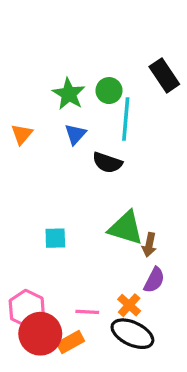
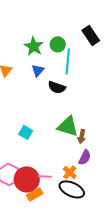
cyan square: (55, 238) -> (26, 132), turned 32
red circle: (40, 334) -> (27, 179), moved

